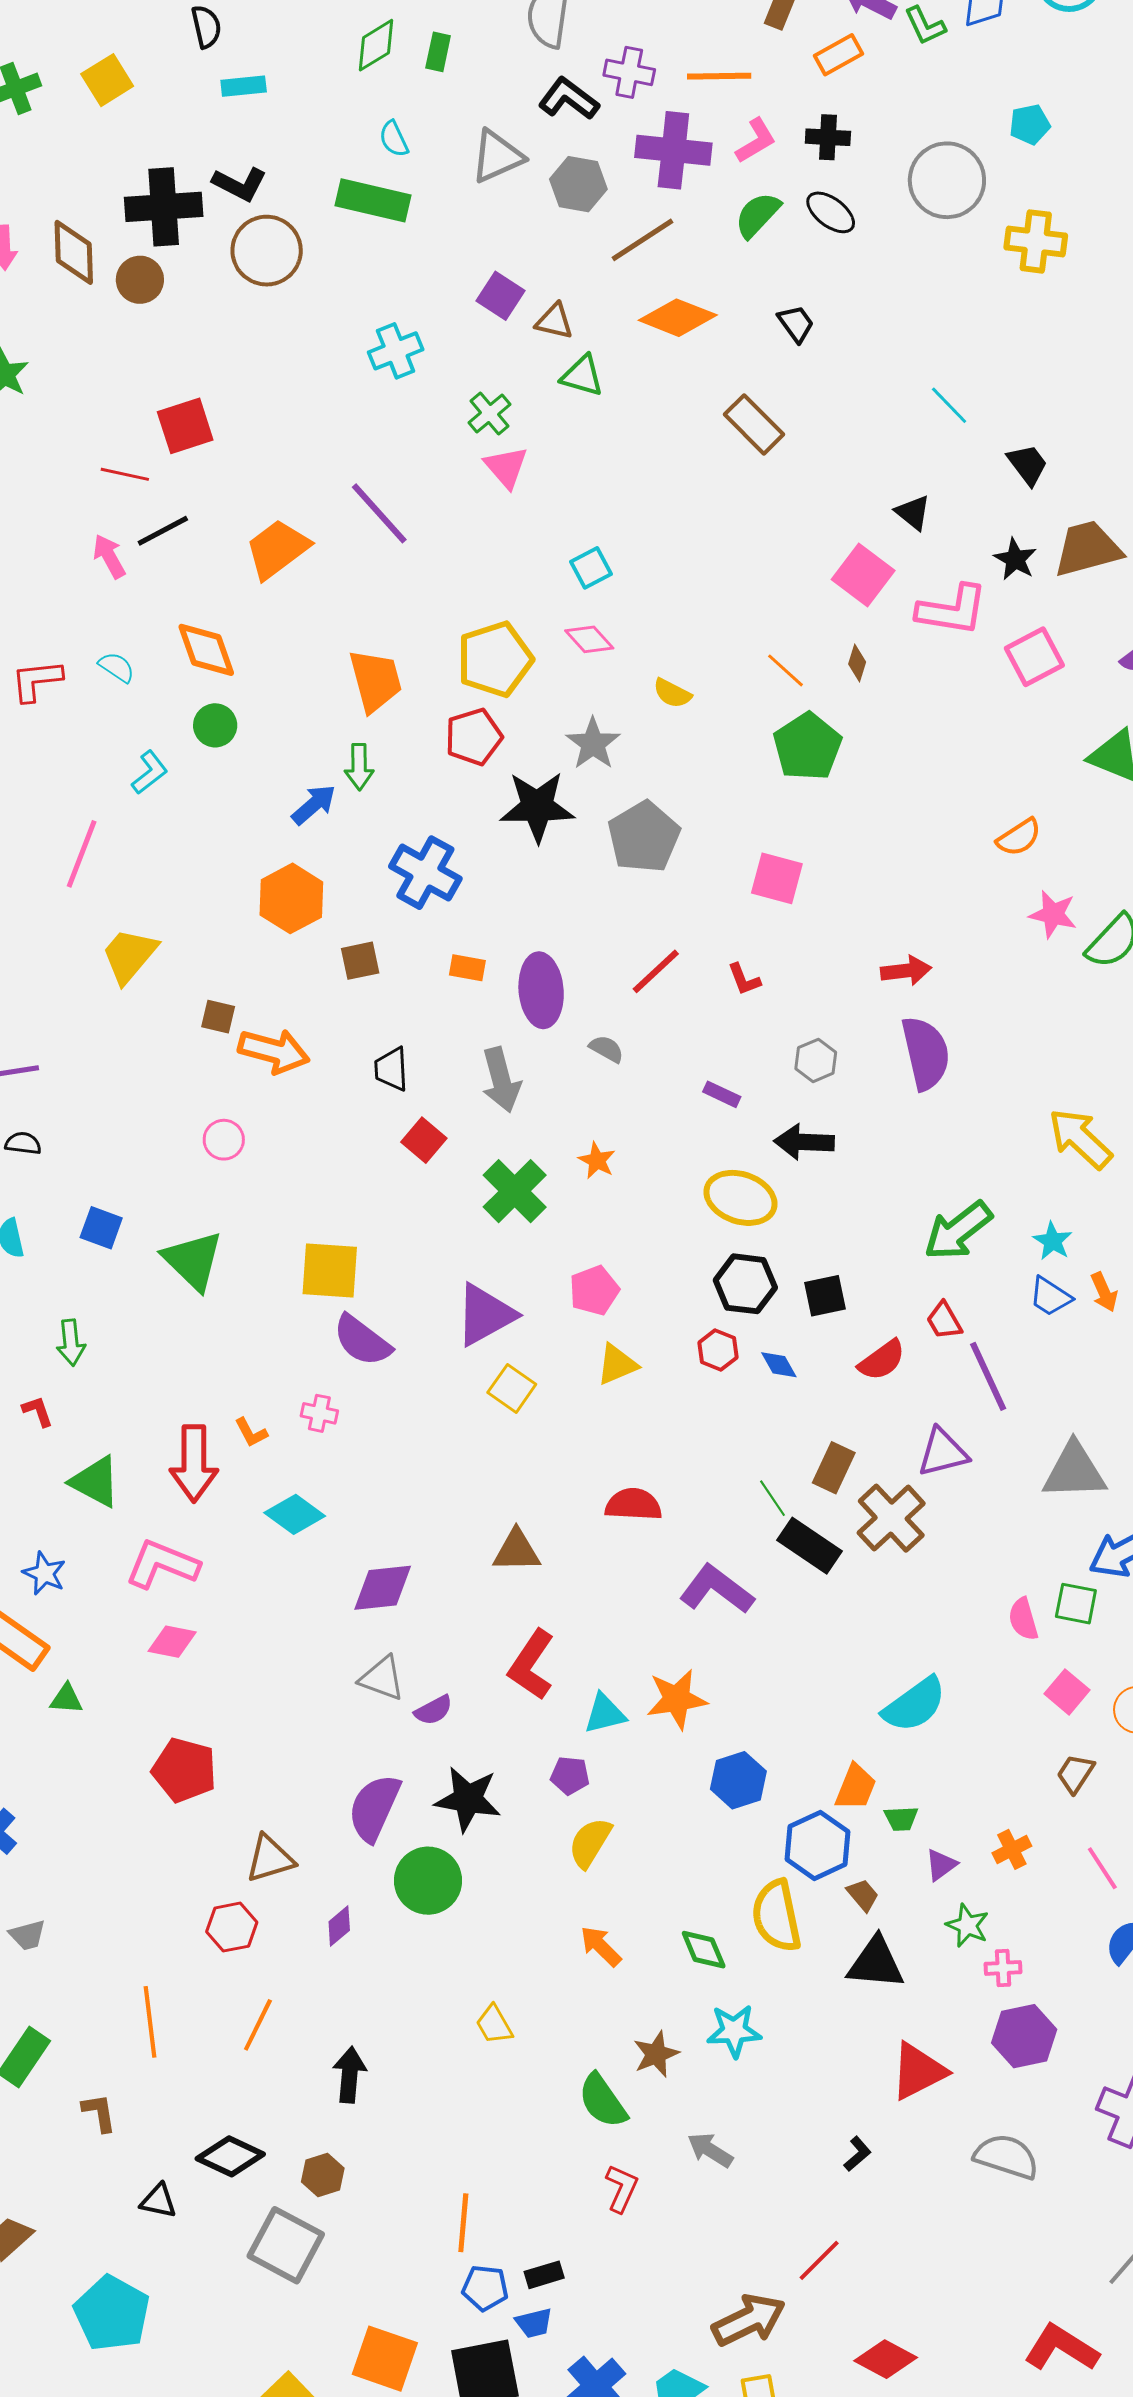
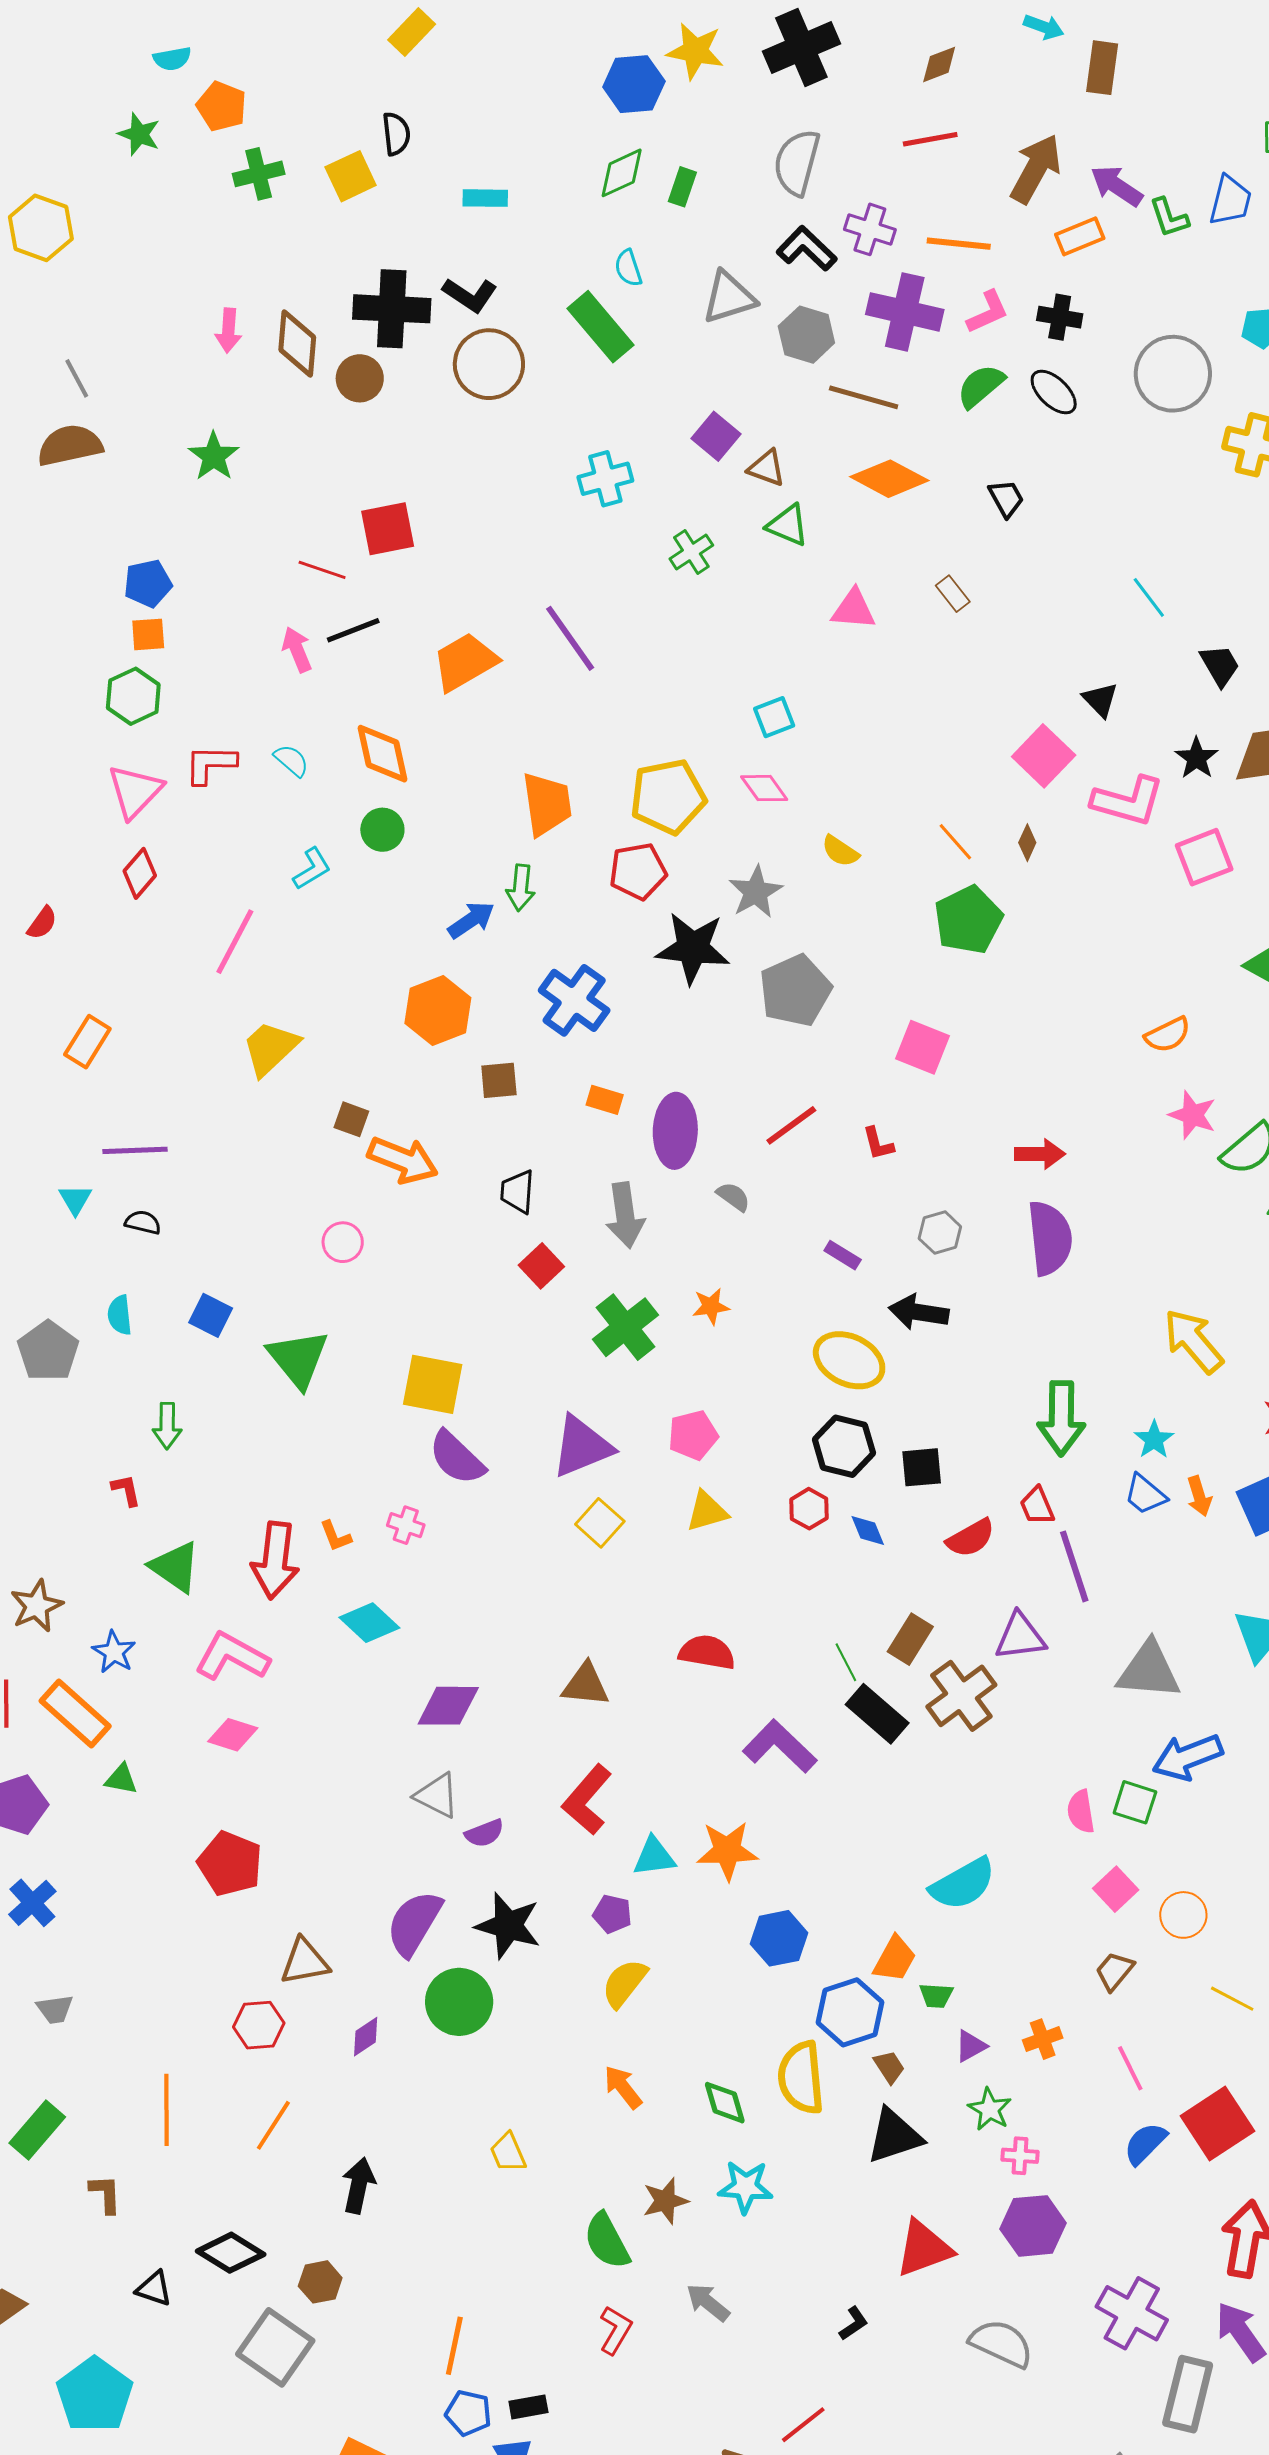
black semicircle: (206, 27) -> (396, 134), moved
green rectangle: (373, 200) -> (600, 327), turned 30
brown line: (642, 240) -> (864, 397), turned 42
brown rectangle: (754, 424) -> (953, 594), size x0.6
pink triangle: (506, 467) -> (854, 609), moved, turned -51
orange star: (597, 1160) -> (711, 1306), turned 30
green arrow: (958, 1231) -> (1061, 1418), turned -58
black triangle: (876, 1963) -> (894, 2136), turned -30

